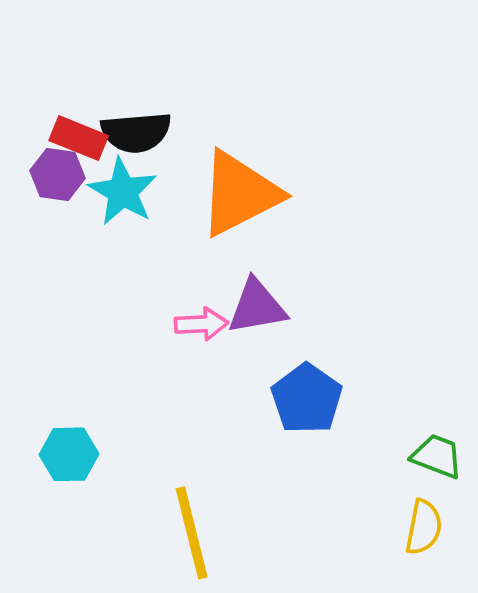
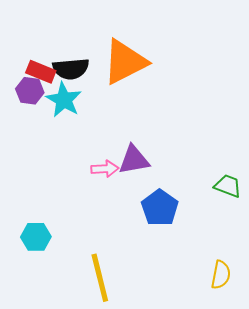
orange triangle: (240, 194) -> (125, 62), moved
green trapezoid: (437, 456) -> (228, 186), moved

